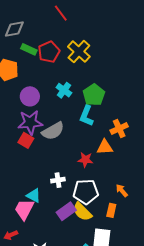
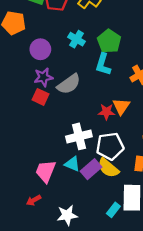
purple star: (30, 122) -> (43, 77), size x0.7
orange triangle: (105, 147) -> (121, 106), moved, turned -48
white cross: (58, 180) -> (79, 136), size x1.6
cyan triangle: (34, 196) -> (72, 164), moved

